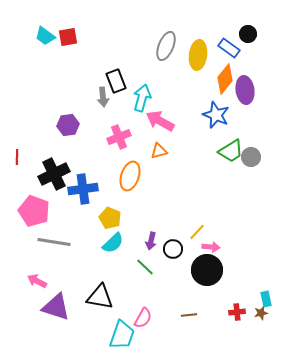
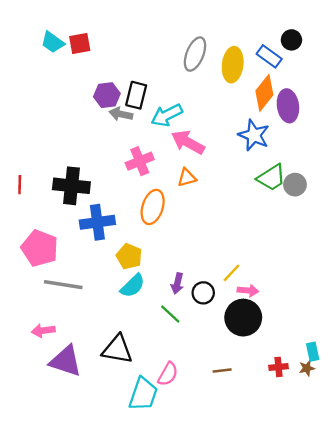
black rectangle: (116, 81) -> (136, 95), turned 35
gray arrow: (103, 97) -> (121, 114), turned 108
cyan arrow: (142, 98) -> (167, 115), turned -132
purple hexagon: (68, 125) -> (107, 95), moved
black cross: (54, 174) -> (71, 186), moved, turned 32
pink arrow: (37, 281) -> (43, 330), turned -36

